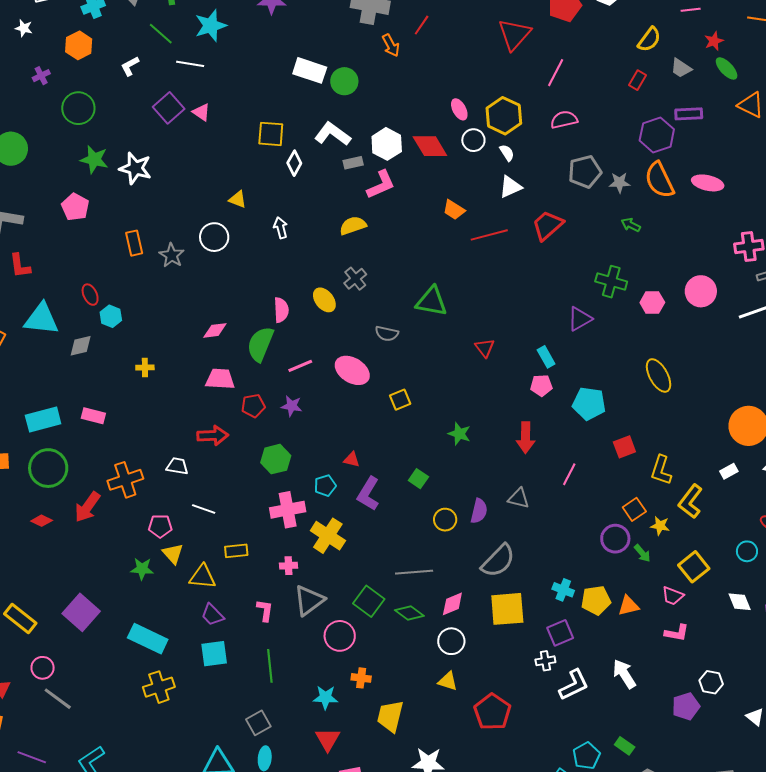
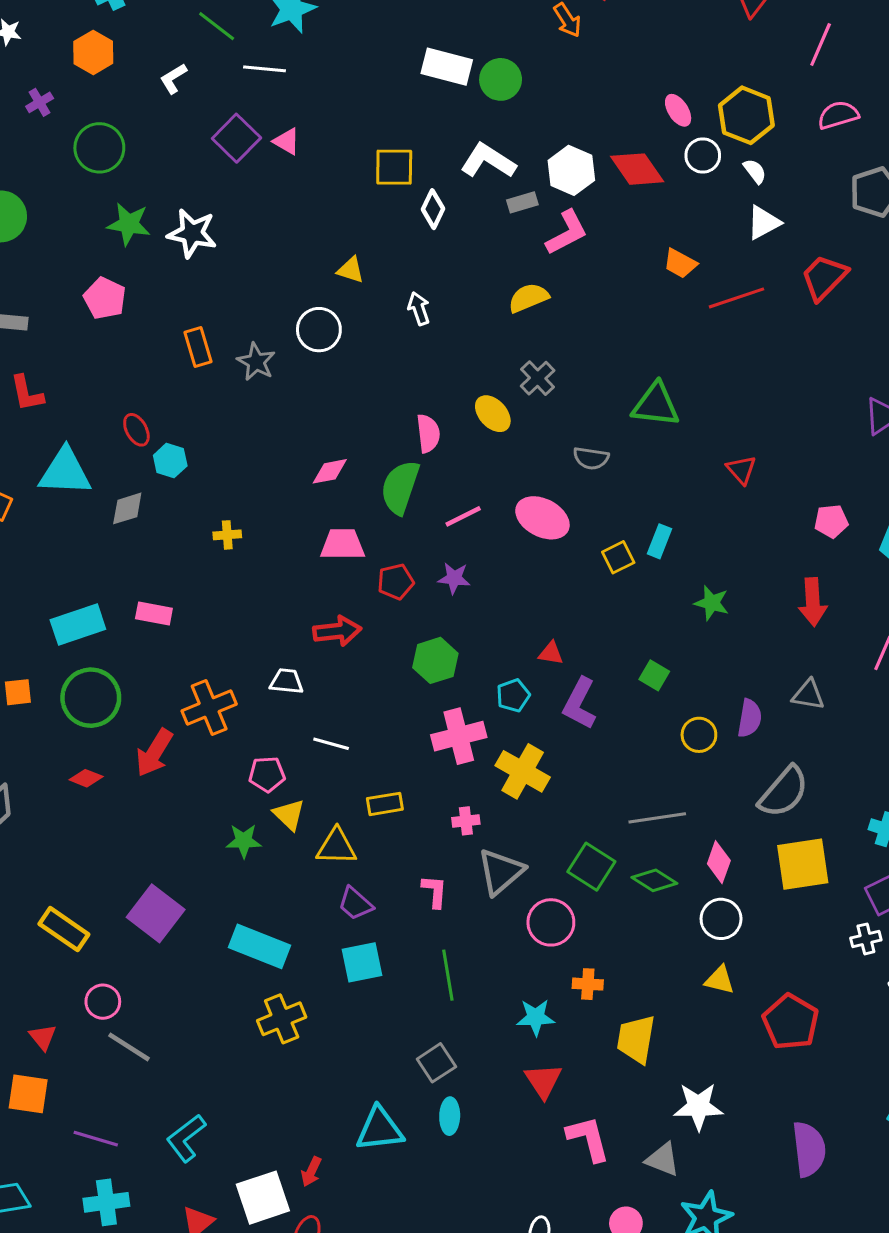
cyan rectangle: (546, 357) -> (659, 541), moved, turned 55
pink diamond: (452, 604) -> (719, 862), turned -44

